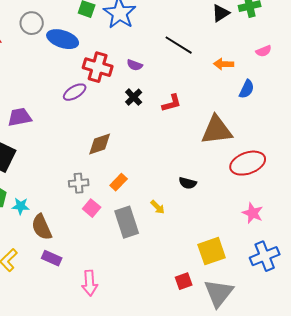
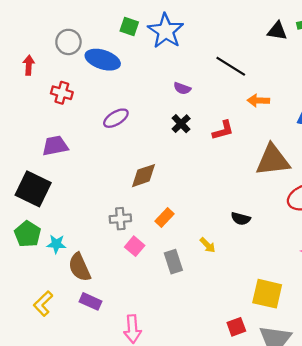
black triangle: (221, 13) -> (277, 31), turned 42
orange arrow: (224, 64) -> (258, 100), moved
red cross: (98, 67) -> (62, 93), moved, size x0.7
gray rectangle: (127, 222) -> (173, 262), size x0.7
yellow square: (212, 251) -> (267, 294), turned 32

